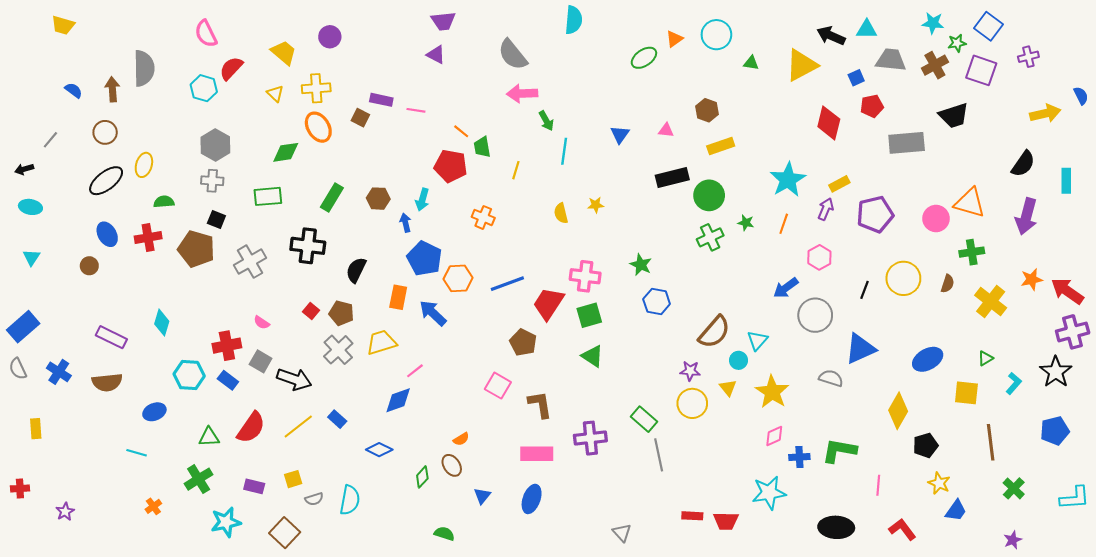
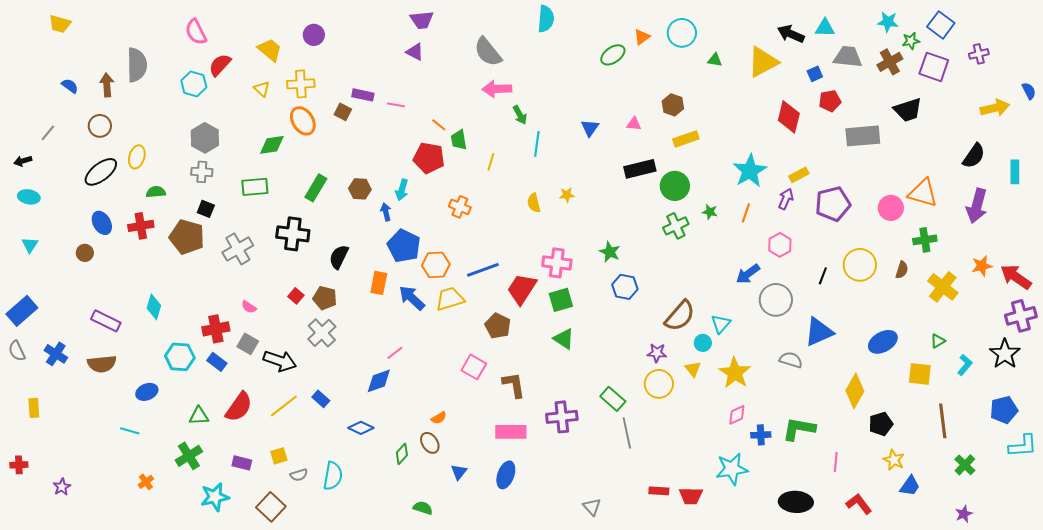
yellow trapezoid: (381, 342) -> (450, 299), moved
cyan L-shape: (1075, 498) -> (1023, 446), moved

